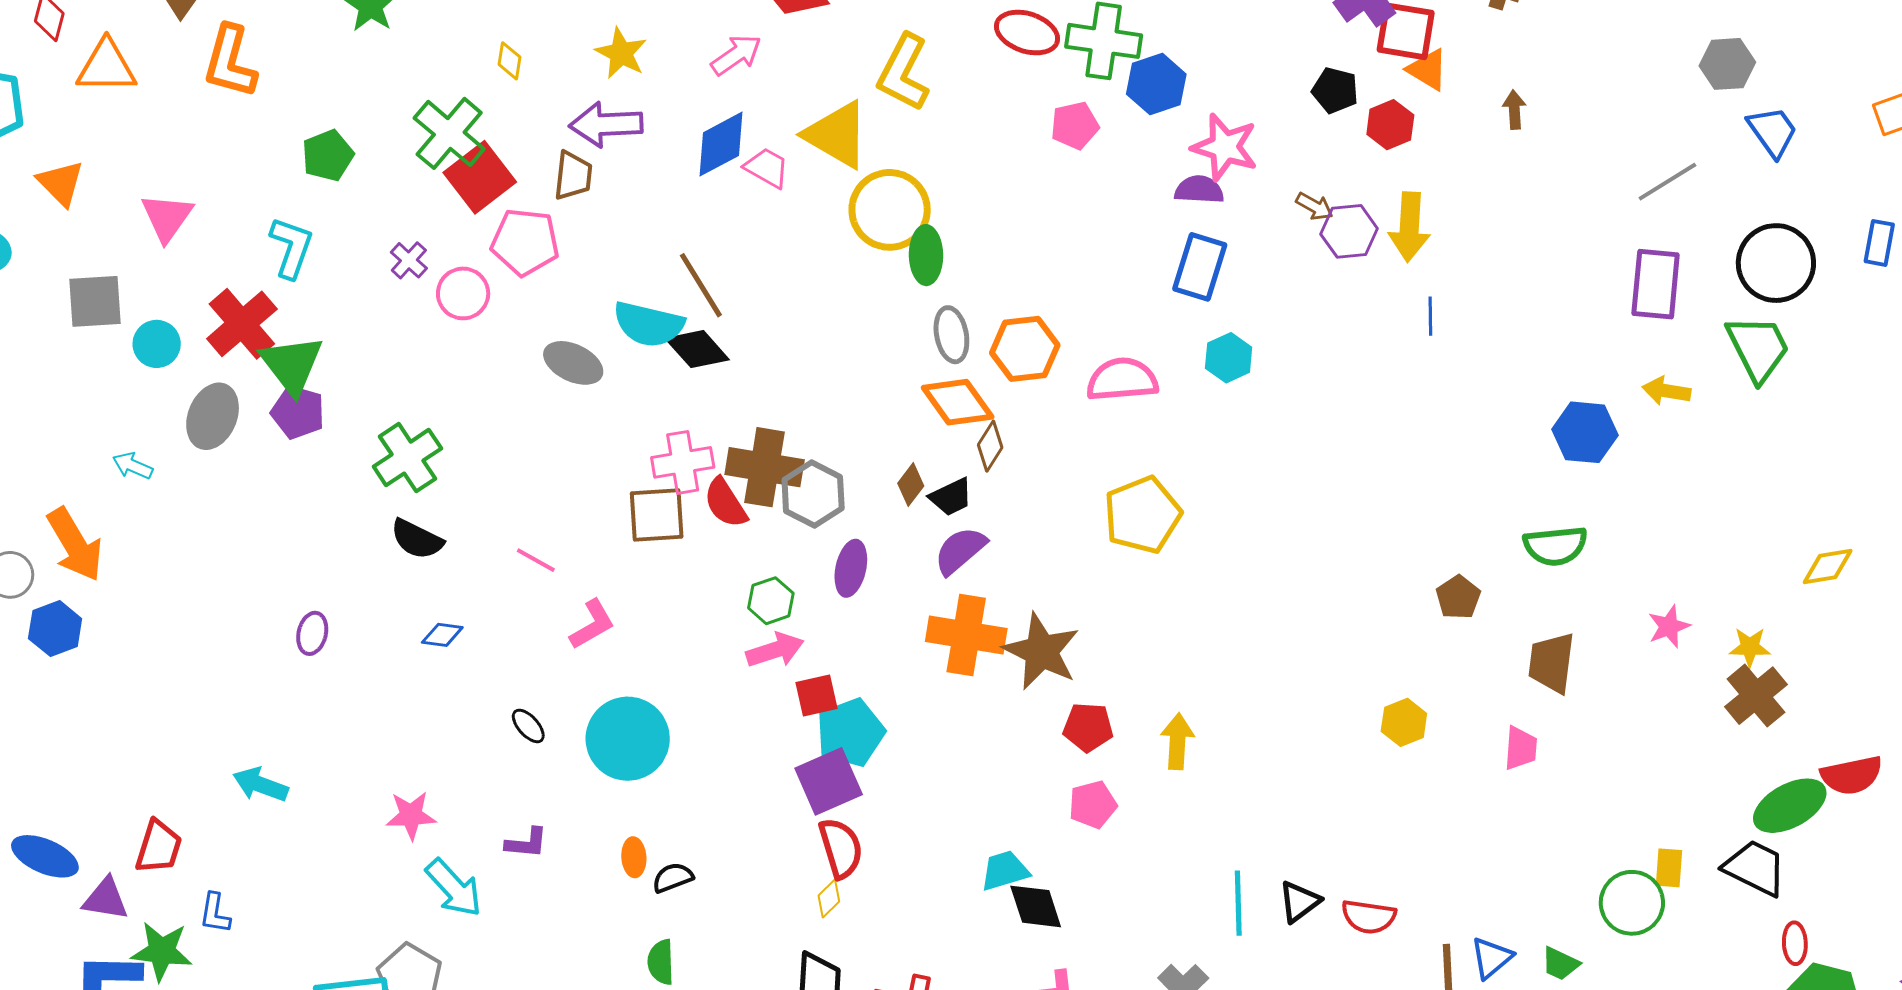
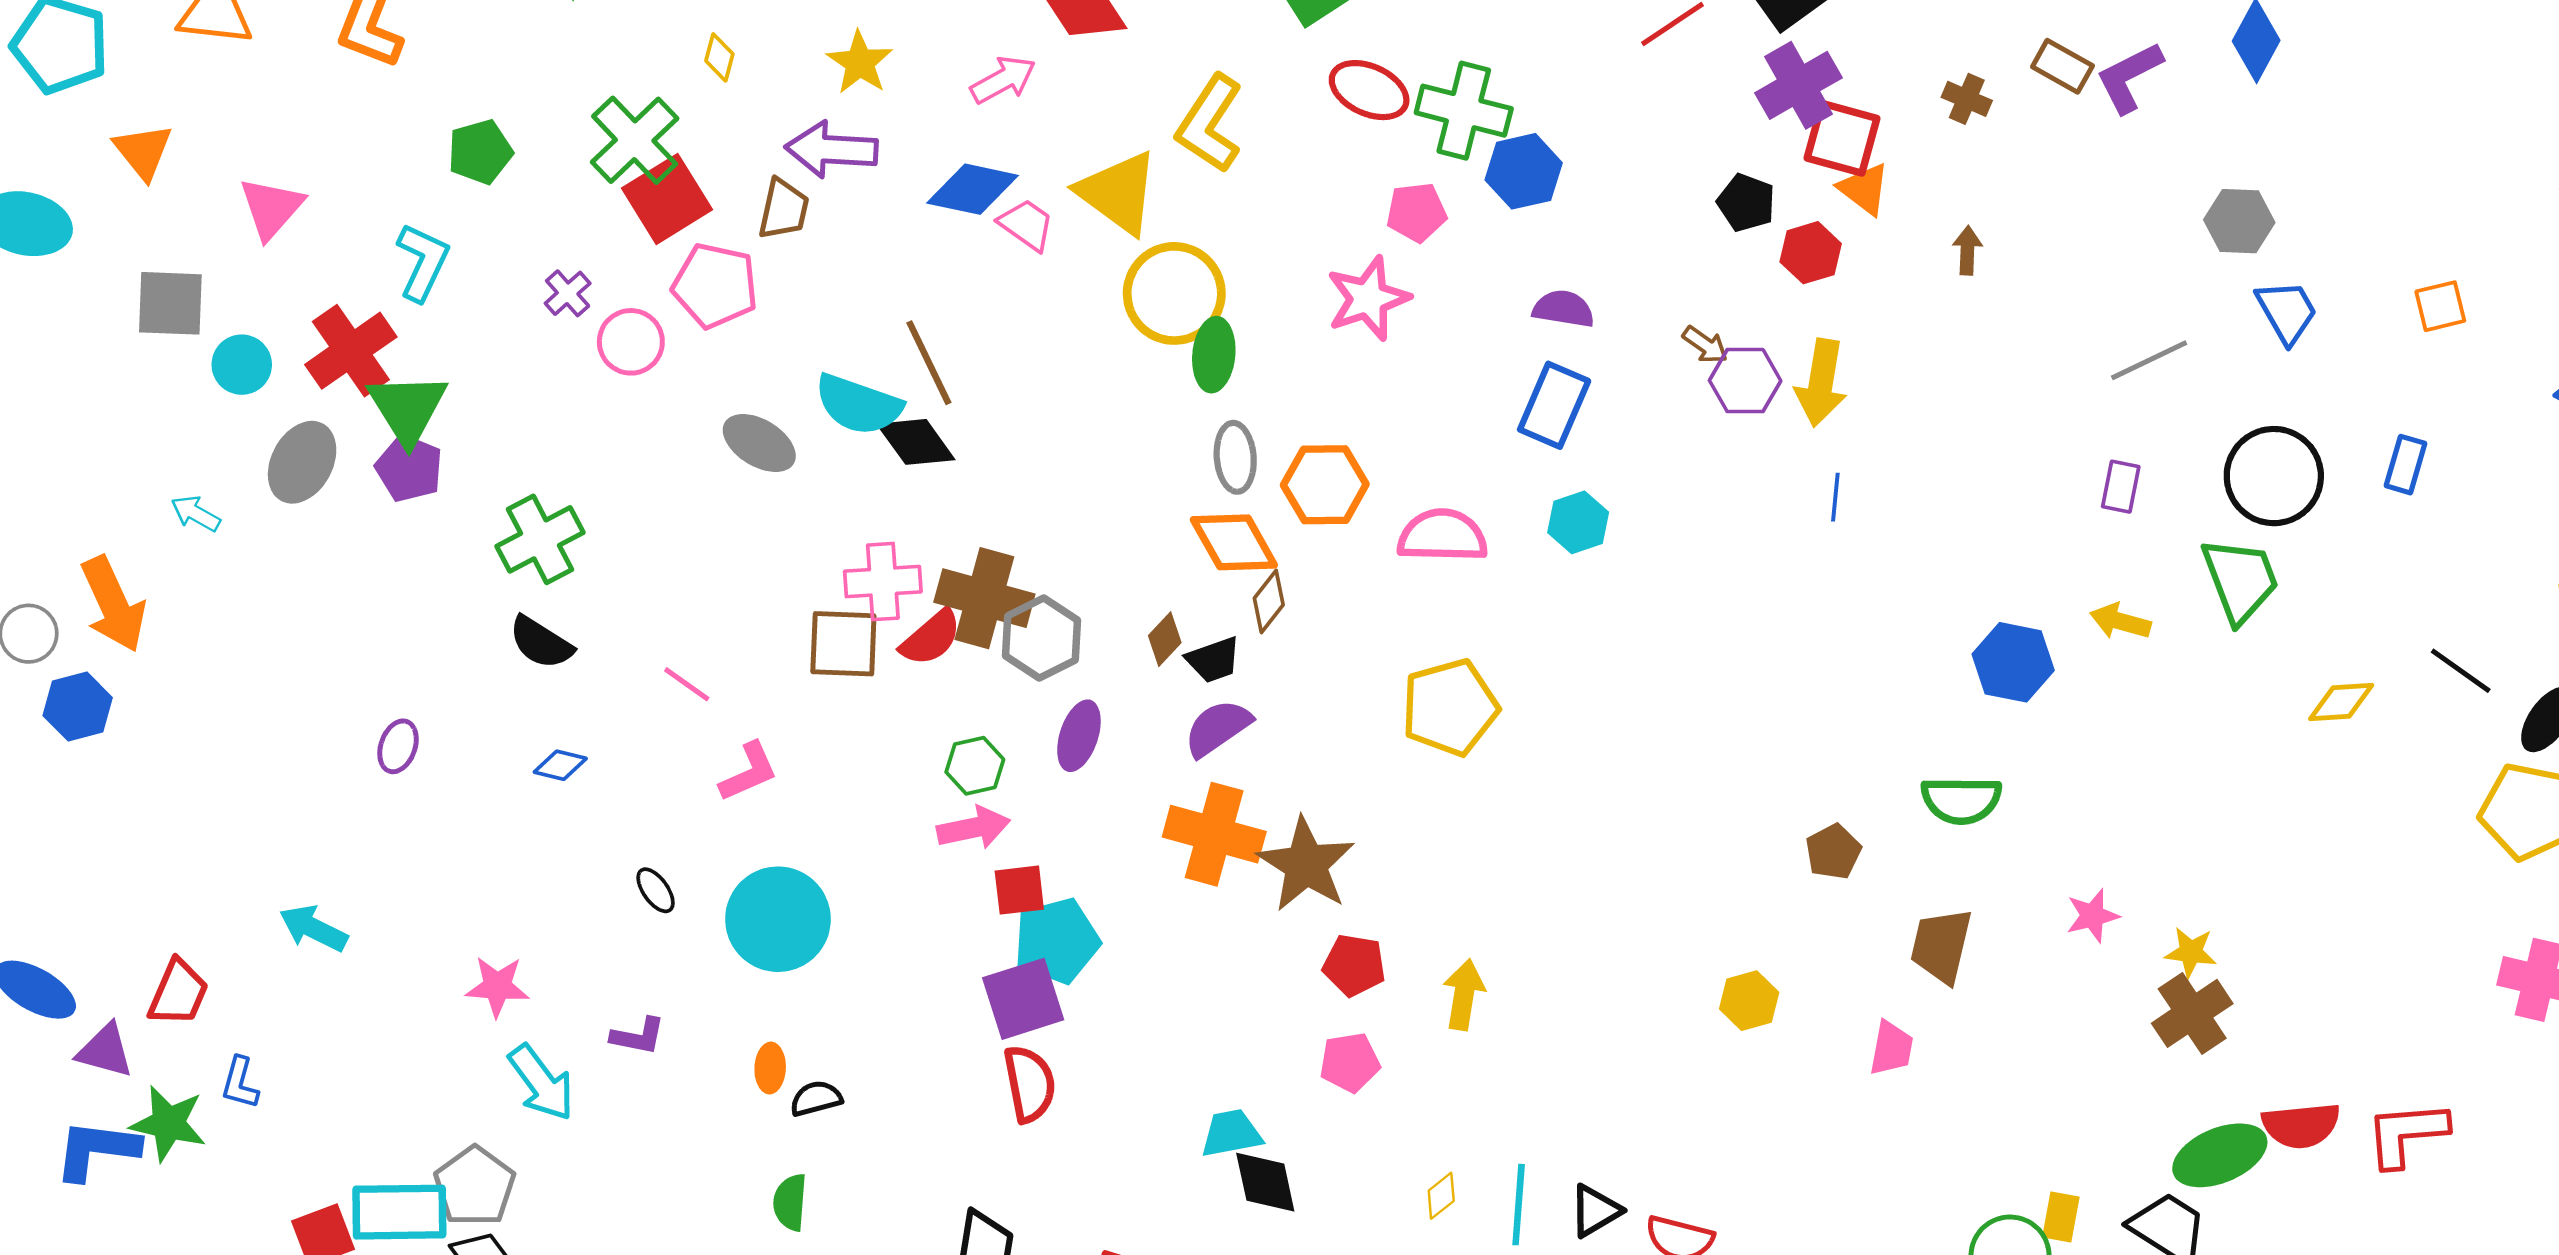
blue diamond: (721, 144) -> (973, 189), turned 34
pink star: (1225, 147) -> (1368, 298), moved, turned 30
purple rectangle: (1656, 284) -> (2121, 487), size x0.6
red semicircle: (725, 503) -> (931, 638), turned -104
yellow diamond: (1828, 566) -> (2341, 702), moved
yellow diamond: (829, 899) -> (1441, 1196), moved

